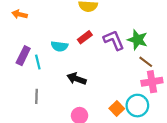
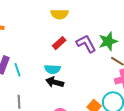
green star: (138, 40) -> (108, 41), turned -30
cyan semicircle: (59, 46) -> (52, 69), moved

